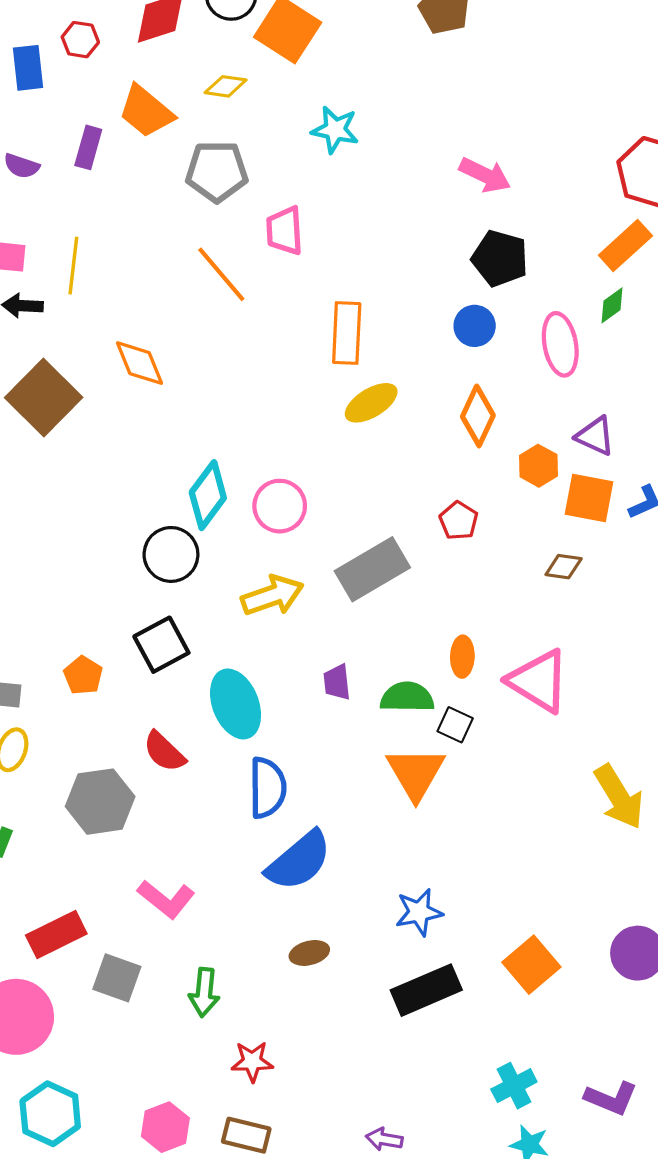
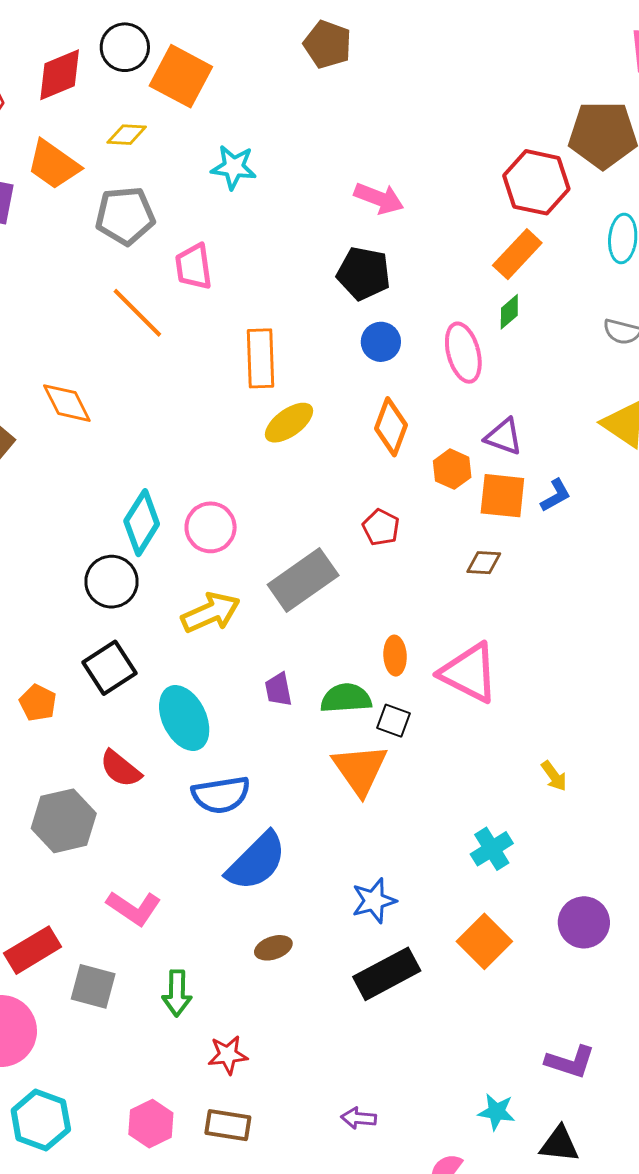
black pentagon: (500, 258) -> (364, 273), moved
blue semicircle: (267, 788) -> (221, 795), turned 86
yellow arrow: (619, 797) -> (554, 776), size x0.5
cyan cross: (514, 1086) -> (492, 849), moved

